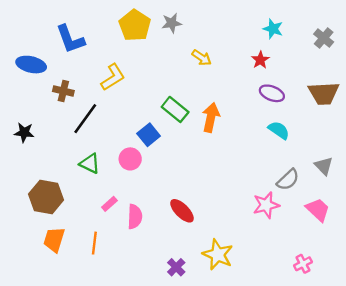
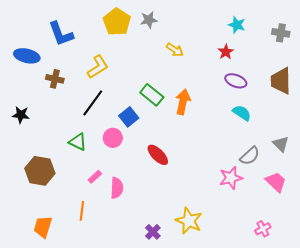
gray cross: (324, 38) -> (281, 33), turned -30
brown trapezoid: (324, 93) -> (281, 81), turned 92
black line: (85, 119) -> (93, 103), moved
red ellipse: (182, 211) -> (158, 155), moved
orange trapezoid: (54, 240) -> (43, 227), moved

